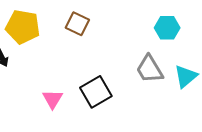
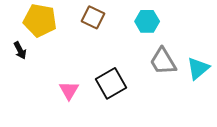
cyan hexagon: (167, 28) -> (147, 21), moved

